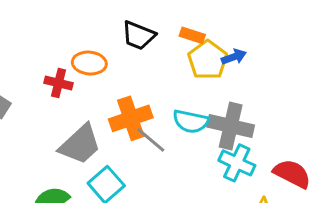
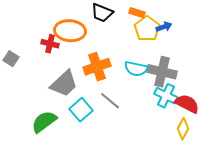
orange ellipse: (89, 63) -> (70, 31), size x1.4
gray line: (151, 140) -> (110, 101), moved
red semicircle: (292, 174) -> (187, 104), moved

